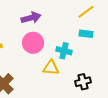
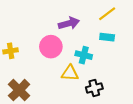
purple arrow: (31, 18) -> (69, 23), moved
black cross: (83, 82) -> (94, 88), moved

